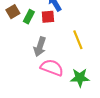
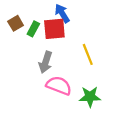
red square: (48, 17) -> (54, 29), size x1.5

